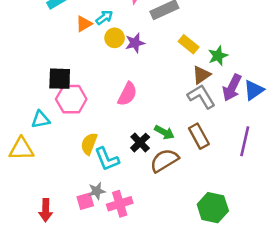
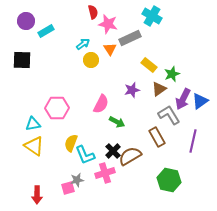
orange triangle: (84, 24) -> (110, 49), moved, turned -32
purple star: (135, 43) -> (132, 90), moved
black square: (60, 79) -> (22, 60), moved
gray L-shape: (201, 97) -> (169, 115), moved
green arrow: (164, 132) -> (117, 122), moved
black cross: (140, 143) -> (113, 151), moved
yellow triangle: (21, 149) -> (34, 146), moved, turned 35
pink cross: (120, 204) -> (105, 173), moved
green hexagon: (213, 208) -> (169, 180), moved

